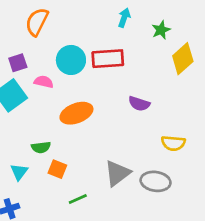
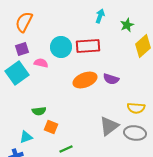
orange semicircle: (37, 22) -> (24, 22), moved
orange ellipse: (76, 113) -> (85, 80), moved
cyan triangle: (19, 172) -> (26, 137), moved, turned 32
gray triangle: (117, 173) -> (109, 126), moved
gray ellipse: (156, 181) -> (135, 133), moved

